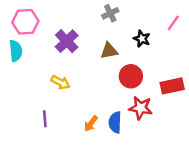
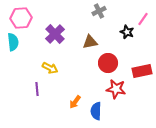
gray cross: (110, 13) -> (99, 11), moved
black star: (142, 39) -> (127, 32), moved
purple line: (45, 119) -> (37, 89), moved
blue semicircle: (115, 122) -> (96, 111), moved

